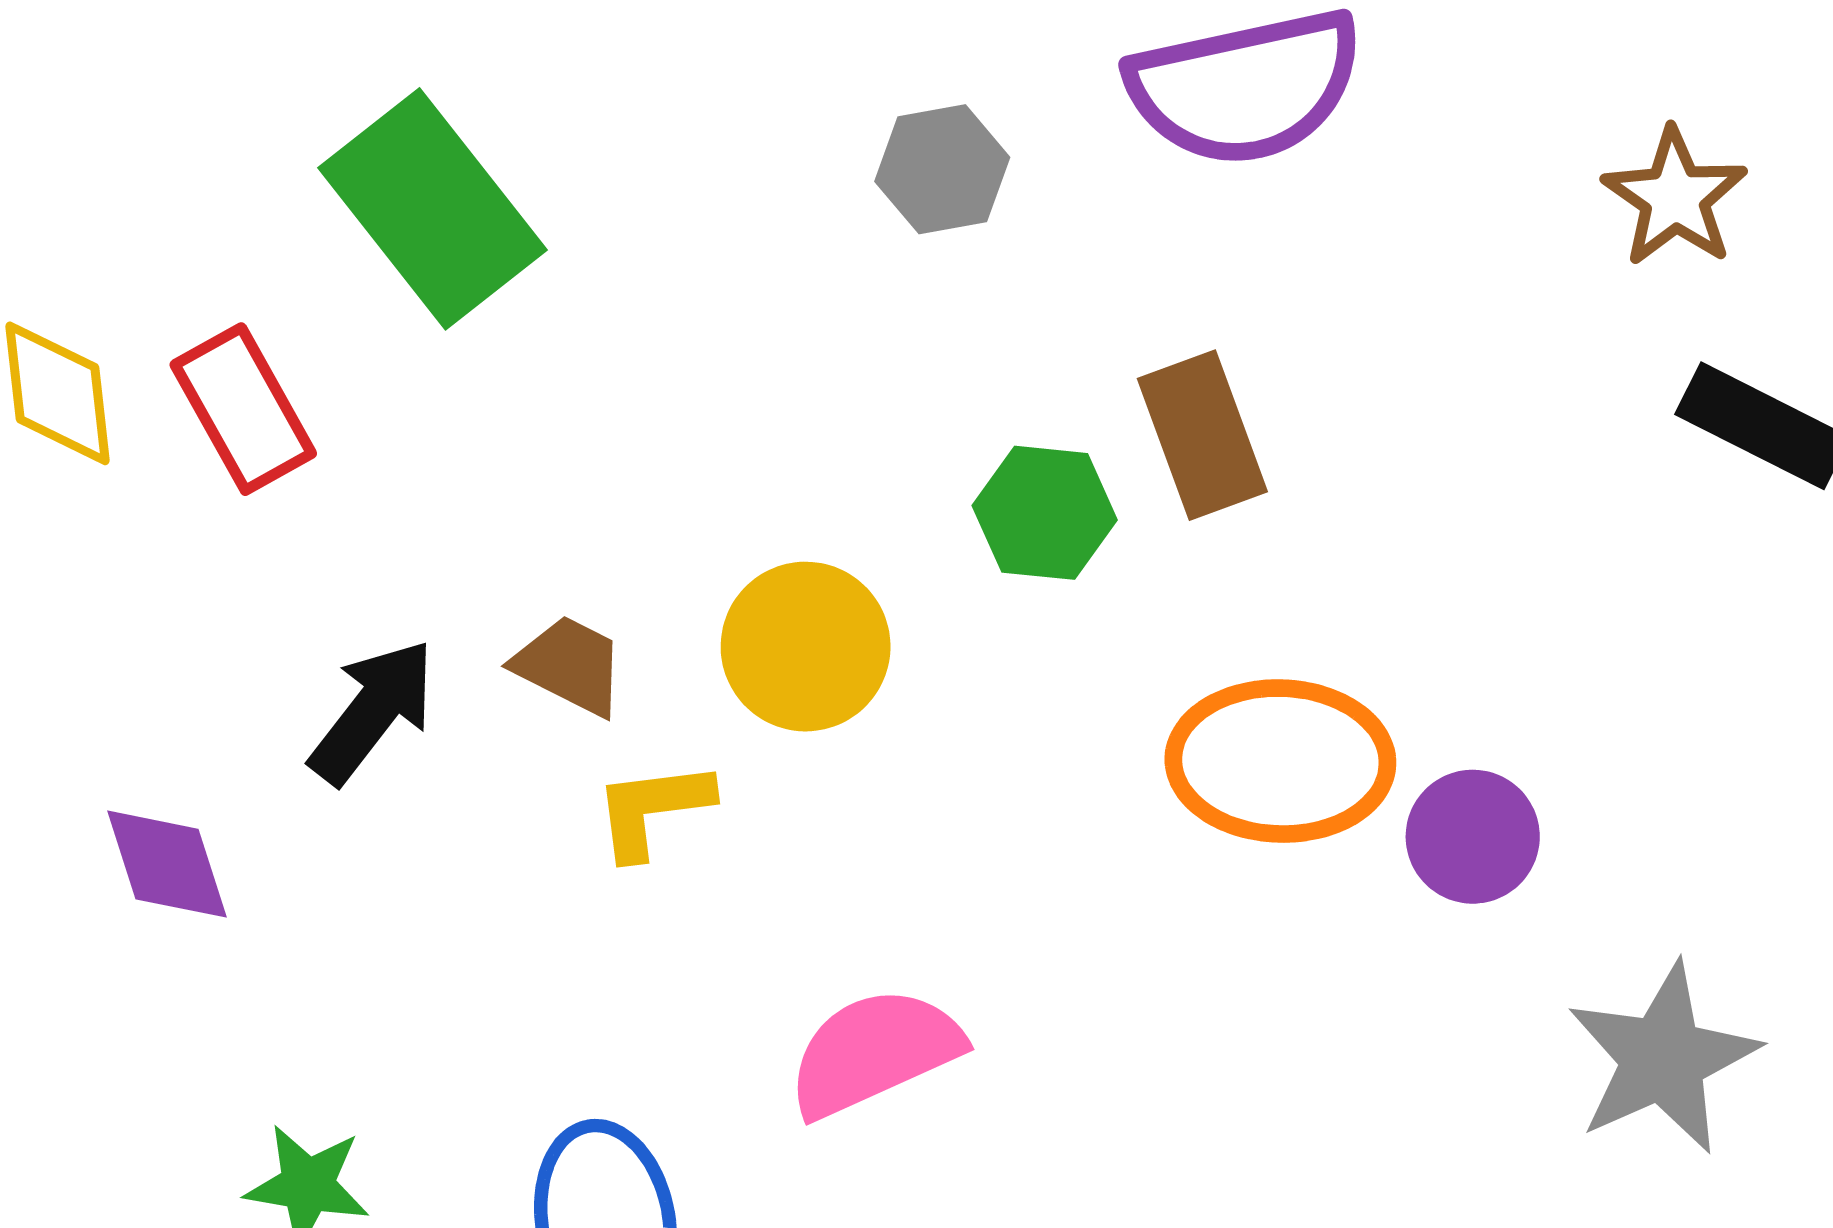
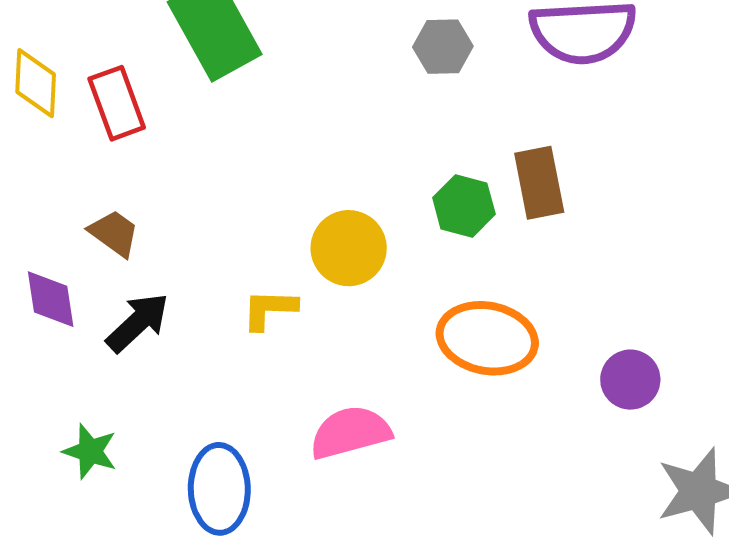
brown trapezoid: (570, 665) -> (114, 233), moved
black arrow: (373, 712) -> (138, 323), moved
orange ellipse: (1280, 761) -> (487, 338), moved

